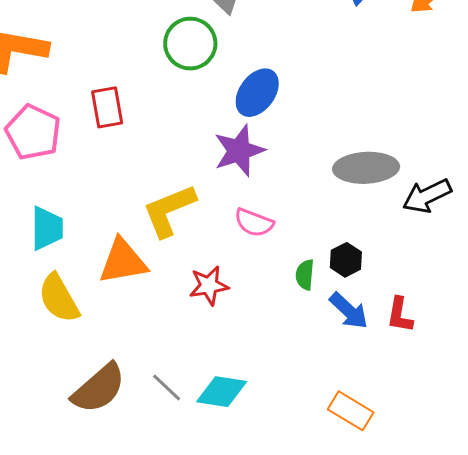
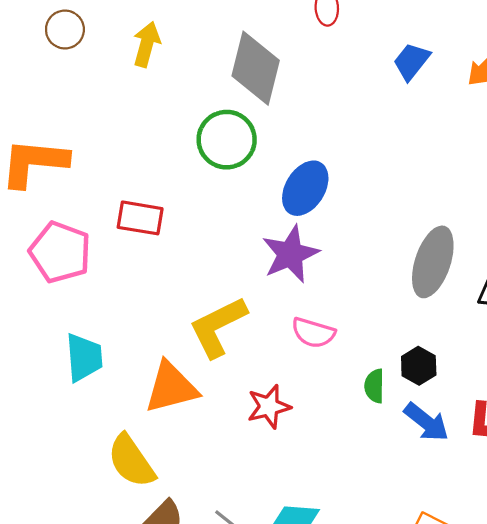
red rectangle: (107, 107) -> (140, 218), turned -66
gray ellipse: (366, 168) -> (433, 262), turned -64
yellow semicircle: (59, 298) -> (131, 461), moved

